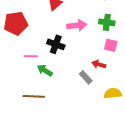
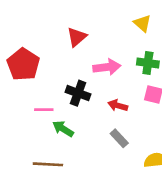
red pentagon: (16, 23) -> (23, 64), turned -30
red arrow: (99, 64) -> (118, 105), moved

